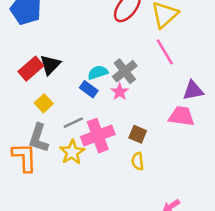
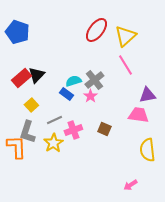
pink cross: (98, 136) -> (73, 130), size x0.7
yellow semicircle: (138, 161) -> (147, 150), moved, size x1.6

